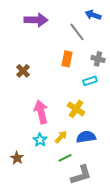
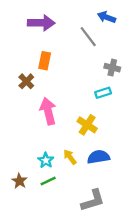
orange rectangle: (67, 59) -> (45, 61), moved
pink arrow: (41, 112) -> (48, 111), moved
yellow arrow: (61, 137) -> (70, 157), turned -80
green line: (65, 158) -> (48, 181), moved

